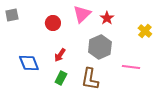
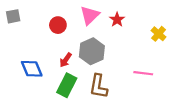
gray hexagon: (100, 47) -> (92, 51), moved
green rectangle: (61, 78) -> (67, 85), size x1.5

